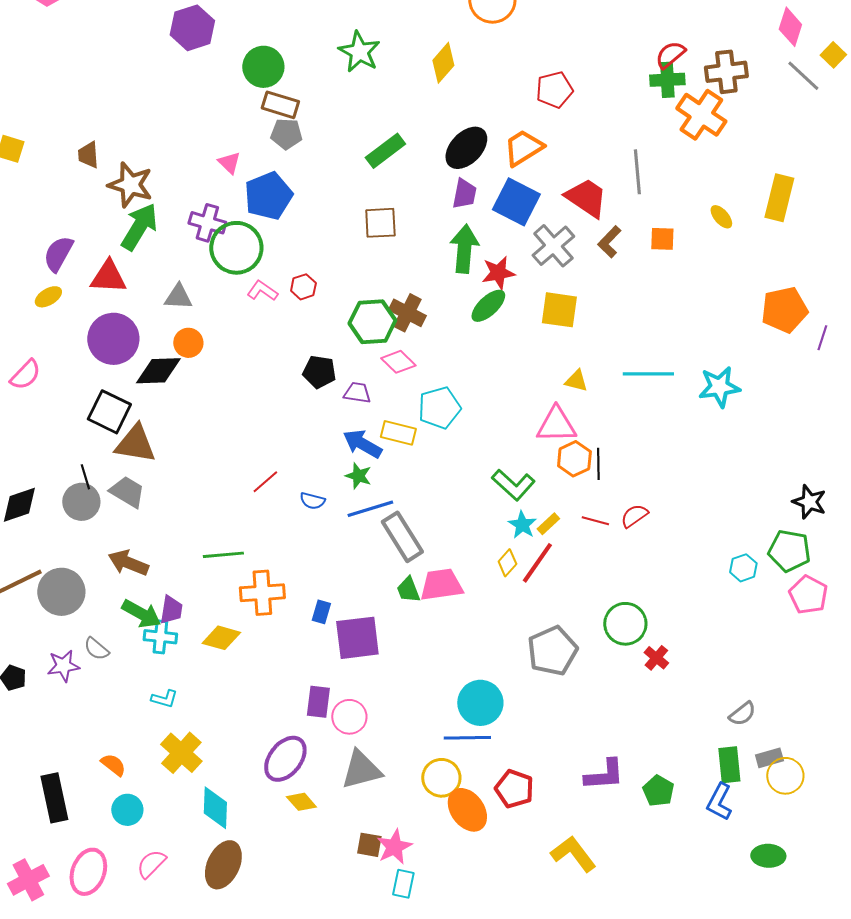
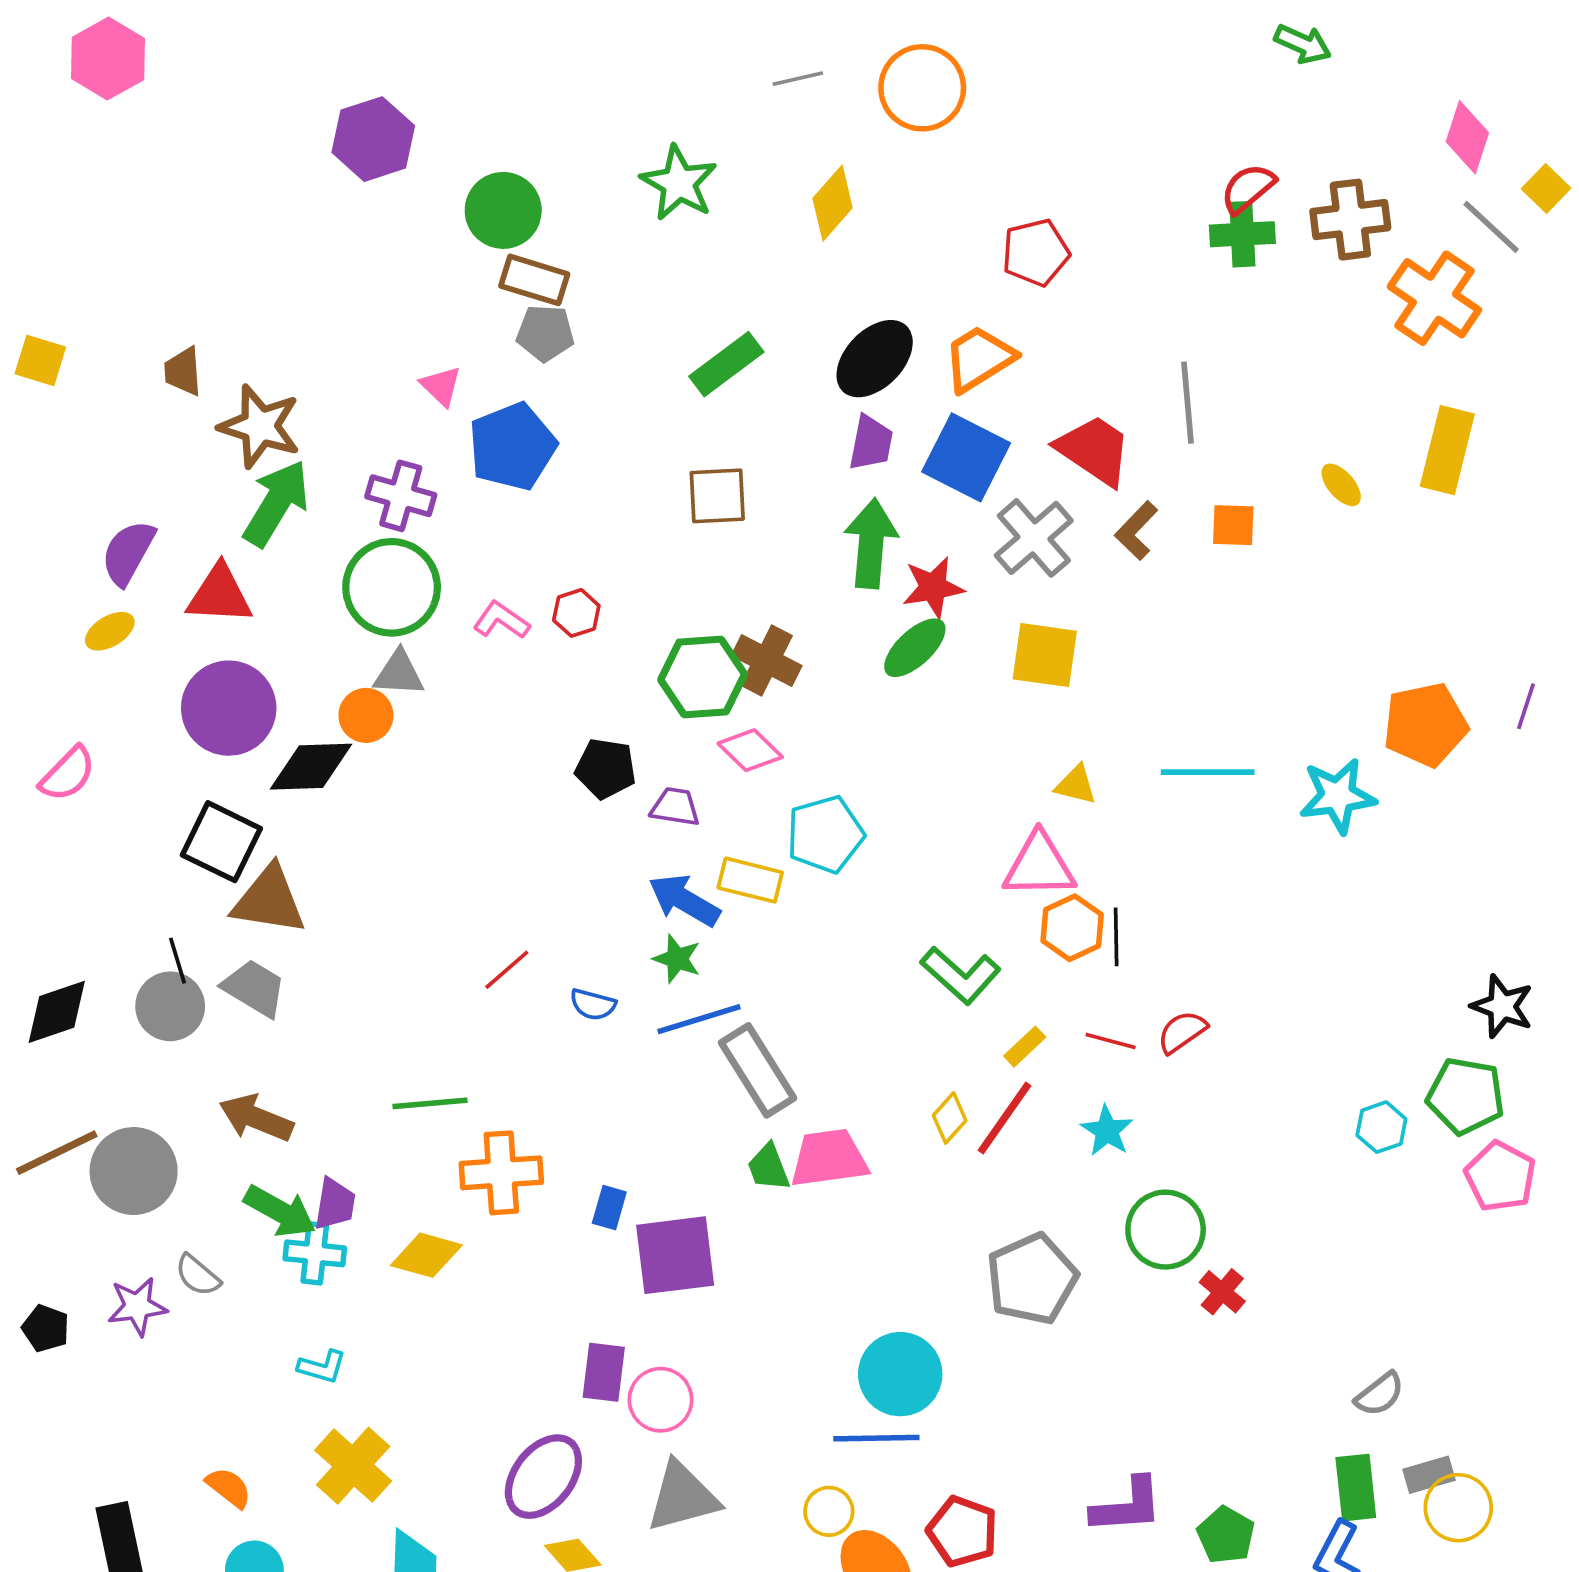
orange cross: (701, 115) -> (1434, 298), moved
green circle: (236, 248) -> (392, 587), moved
gray triangle: (178, 297) -> (399, 673), moved
orange pentagon: (784, 310) -> (1425, 725), moved
cyan star: (522, 525) -> (1107, 1131), moved
yellow circle: (441, 778) -> (829, 1511), size x0.7

